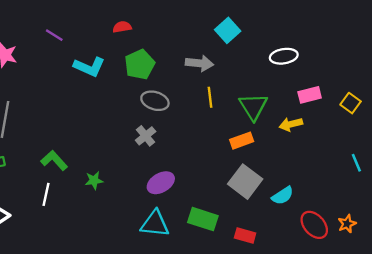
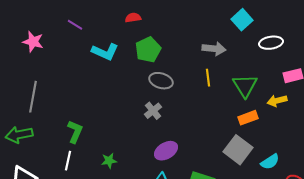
cyan square: (228, 30) -> (242, 20), moved
gray arrow: (199, 63) -> (214, 49), moved
orange rectangle: (242, 141) -> (248, 118), moved
green L-shape: (54, 160) -> (75, 132), turned 65
green star: (94, 180) -> (109, 161), moved

